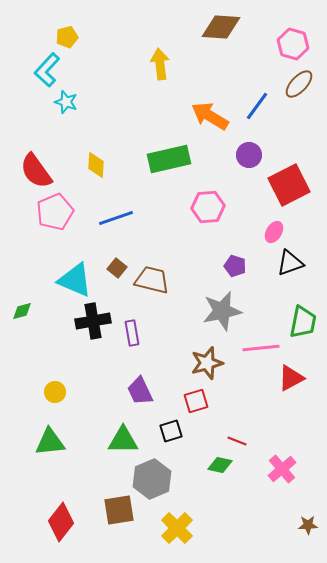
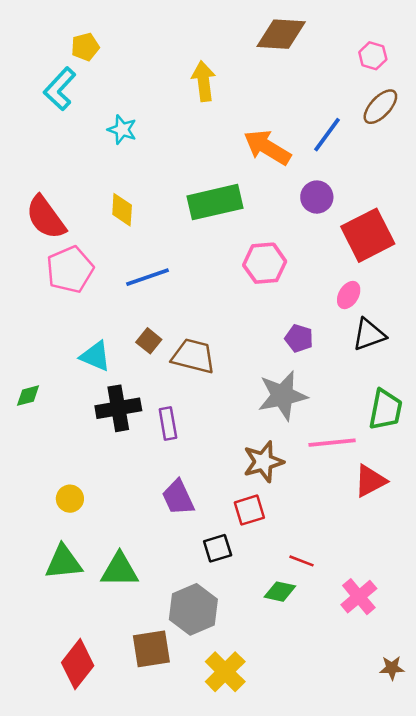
pink hexagon: (293, 44) -> (373, 56), size x0.7
cyan star: (66, 102) -> (122, 130), moved
cyan triangle: (75, 280) -> (95, 356), size x0.7
green triangle: (123, 440) -> (120, 570), moved

